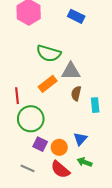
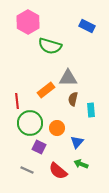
blue rectangle: (76, 16) -> (87, 26), moved
green semicircle: (49, 53) -> (50, 46), moved
orange circle: (59, 147) -> (57, 128), moved

